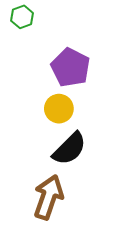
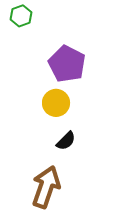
black semicircle: (69, 149) -> (66, 141), size x0.6

